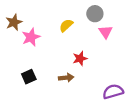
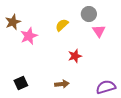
black square: (29, 77) -> (21, 83), moved
brown arrow: (66, 78) -> (62, 84), moved

